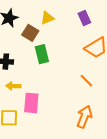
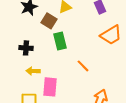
orange line: (86, 81) -> (83, 66), moved

